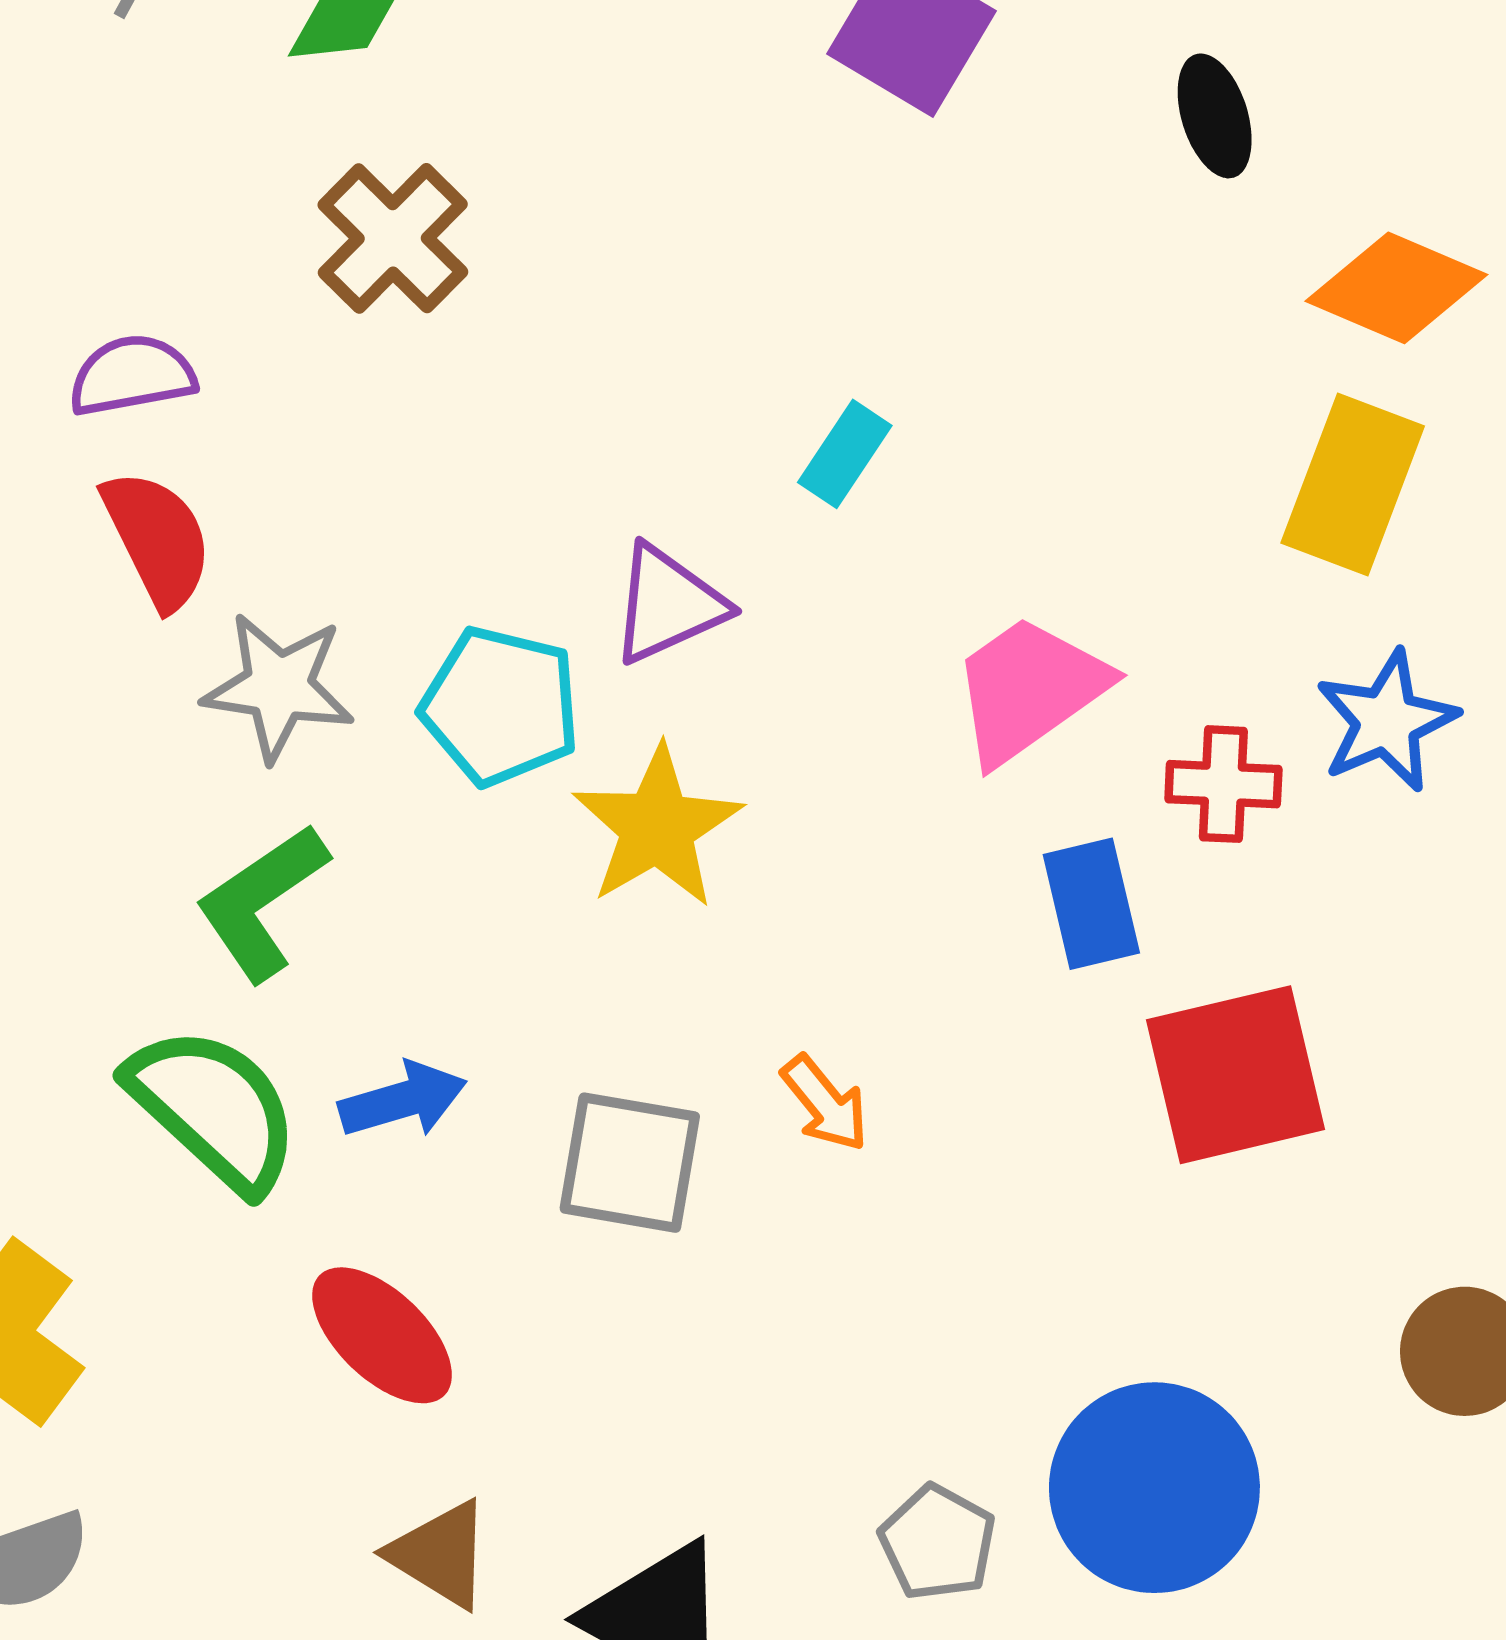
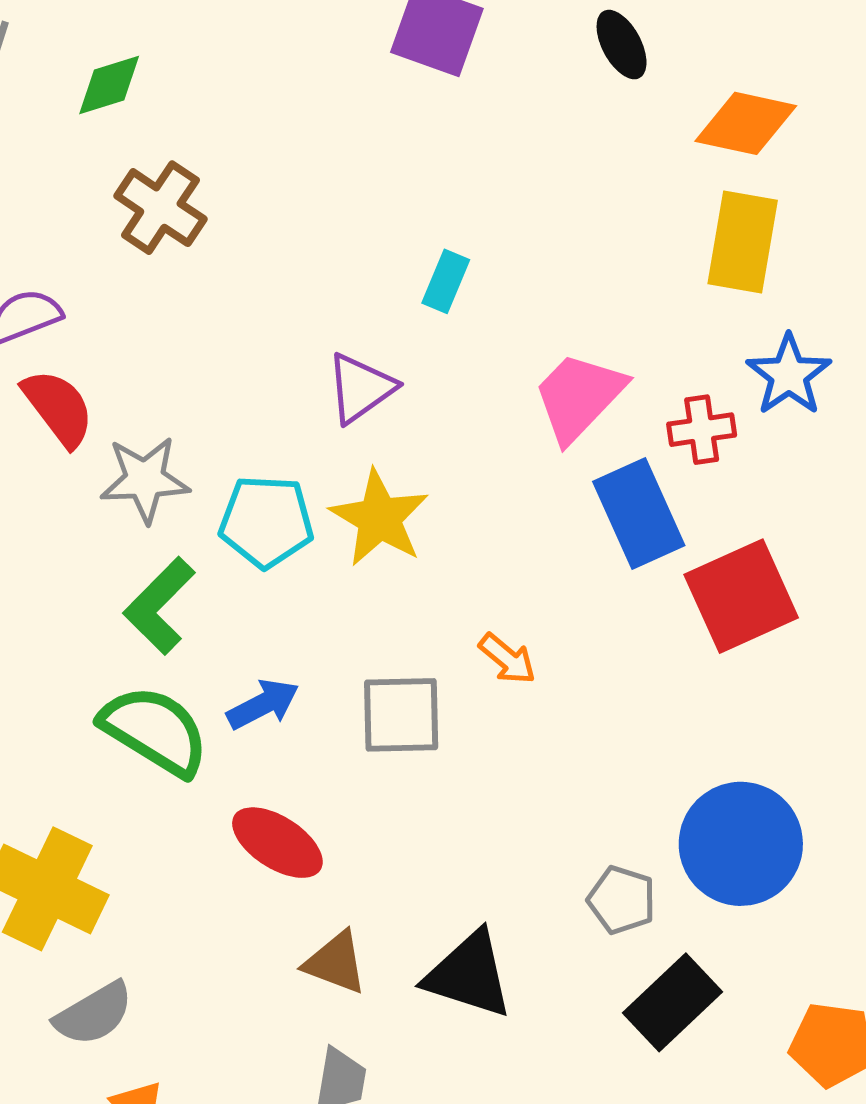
cyan pentagon: (500, 706) -> (266, 522), moved
blue rectangle: (1091, 904) -> (639, 514), size x1.4

